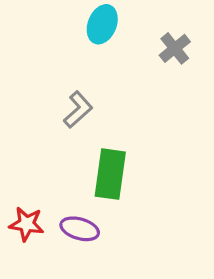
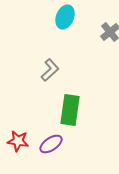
purple ellipse: (80, 229) -> (51, 144), turned -50

